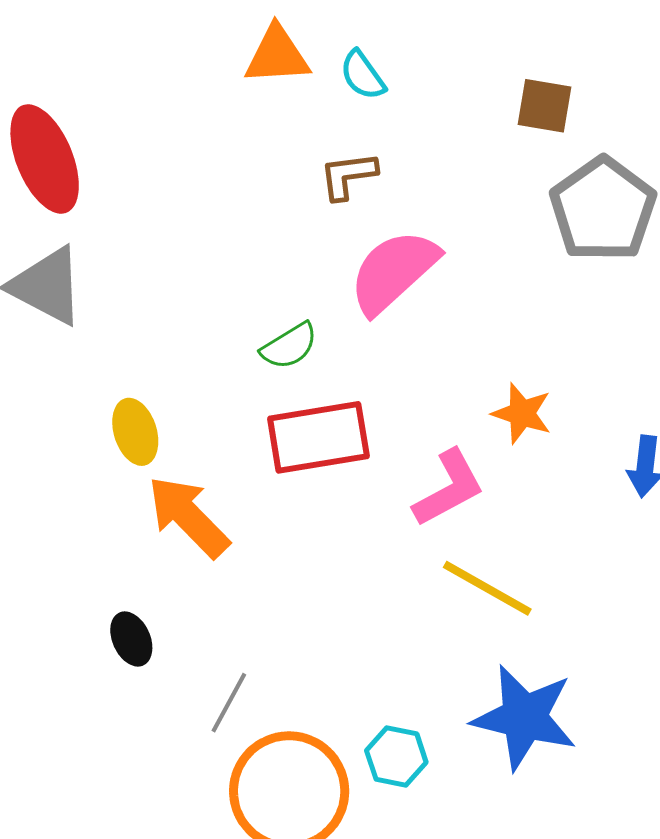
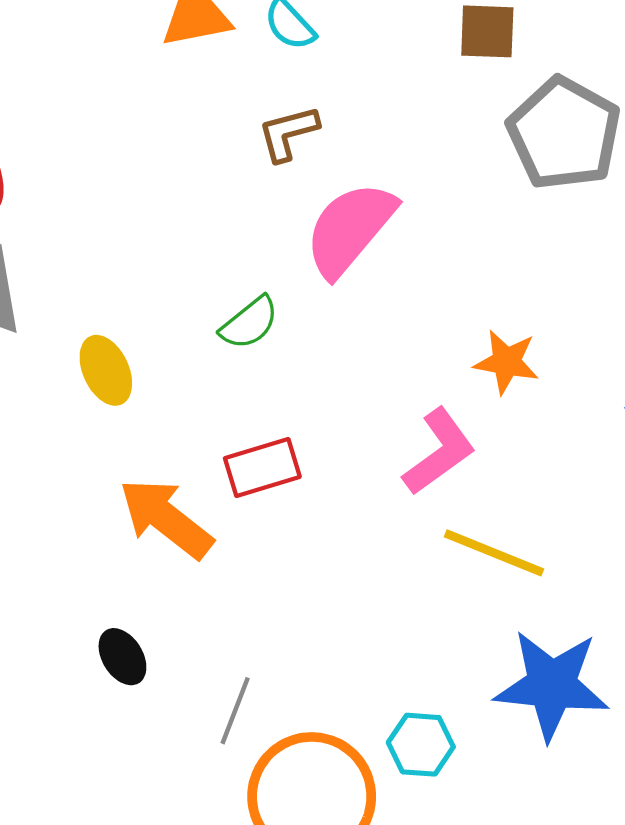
yellow ellipse: (135, 432) -> (106, 370), moved
red rectangle: (318, 437) -> (262, 467), moved, size x0.7

